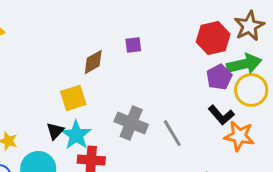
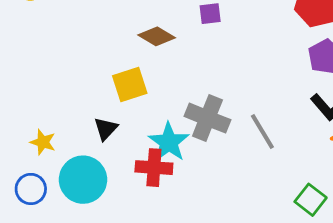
brown diamond: (93, 62) -> (157, 36), turned 60
cyan star: (76, 135) -> (169, 142), moved

